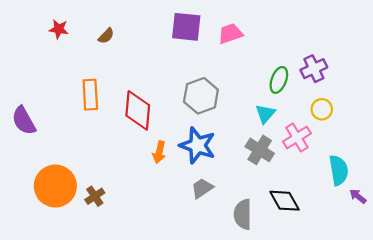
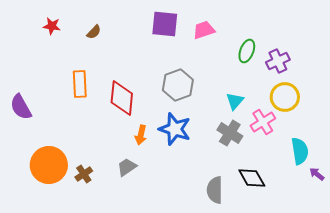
green ellipse: (279, 80) -> (247, 51), moved
yellow circle: (322, 109) -> (285, 97), size x1.5
gray trapezoid: (202, 188) -> (127, 167), moved

